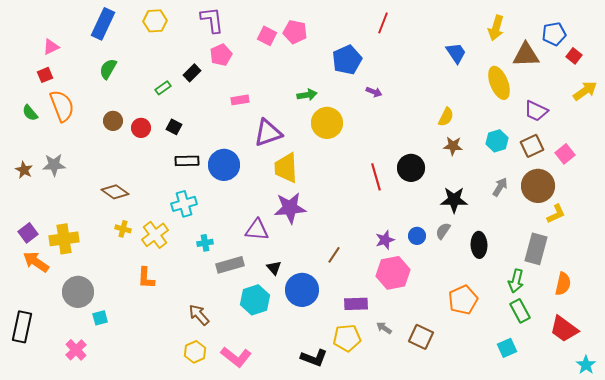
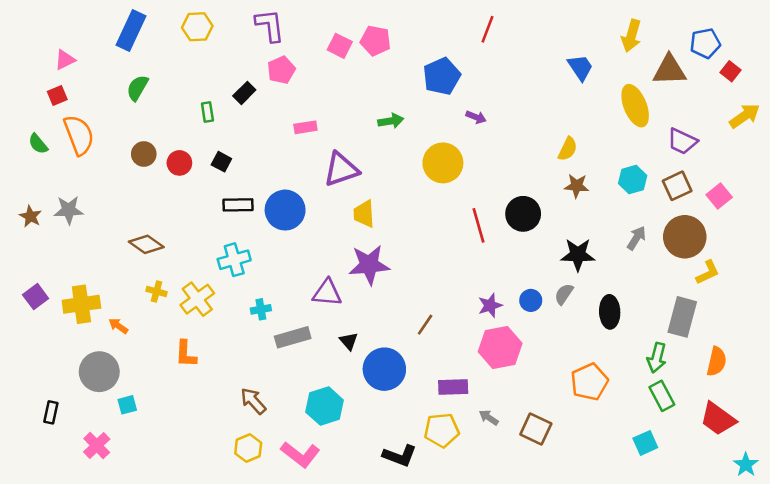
green rectangle: (163, 88) -> (207, 112), turned -63
yellow circle: (327, 123) -> (443, 163), moved
yellow trapezoid: (286, 168) -> (364, 214), size x0.7
orange arrow: (36, 262) -> (118, 326), moved, size x0.6
cyan hexagon: (255, 300) -> (325, 406), moved
black rectangle: (22, 327) -> (51, 412), moved, size x0.6

